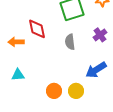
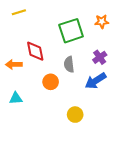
blue arrow: (96, 70) -> (96, 81), moved
orange circle: (54, 91) -> (51, 82), moved

